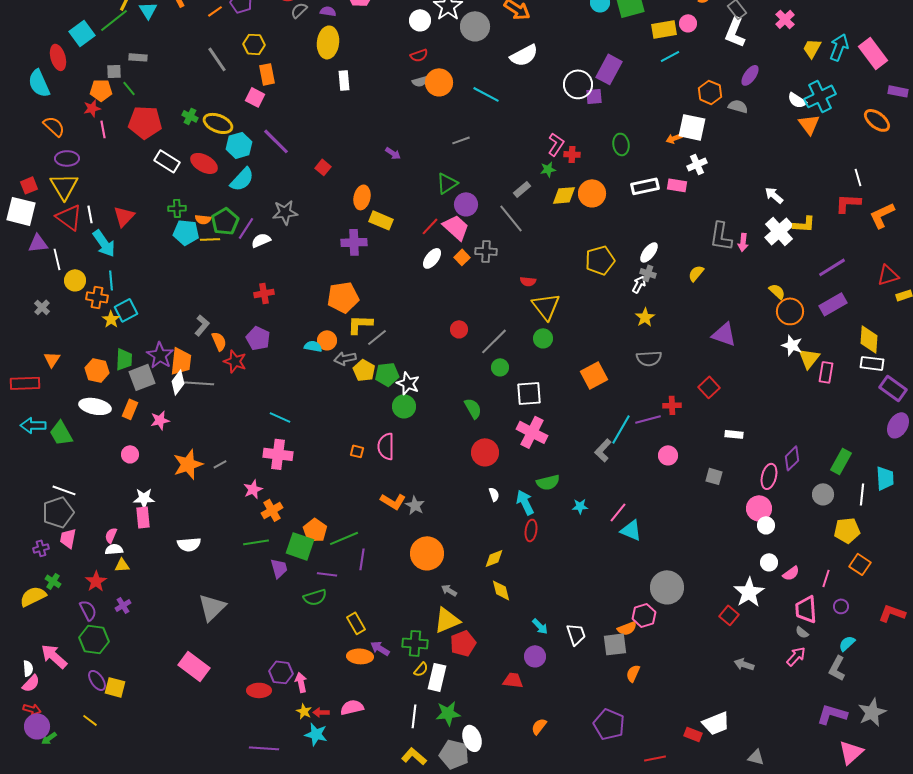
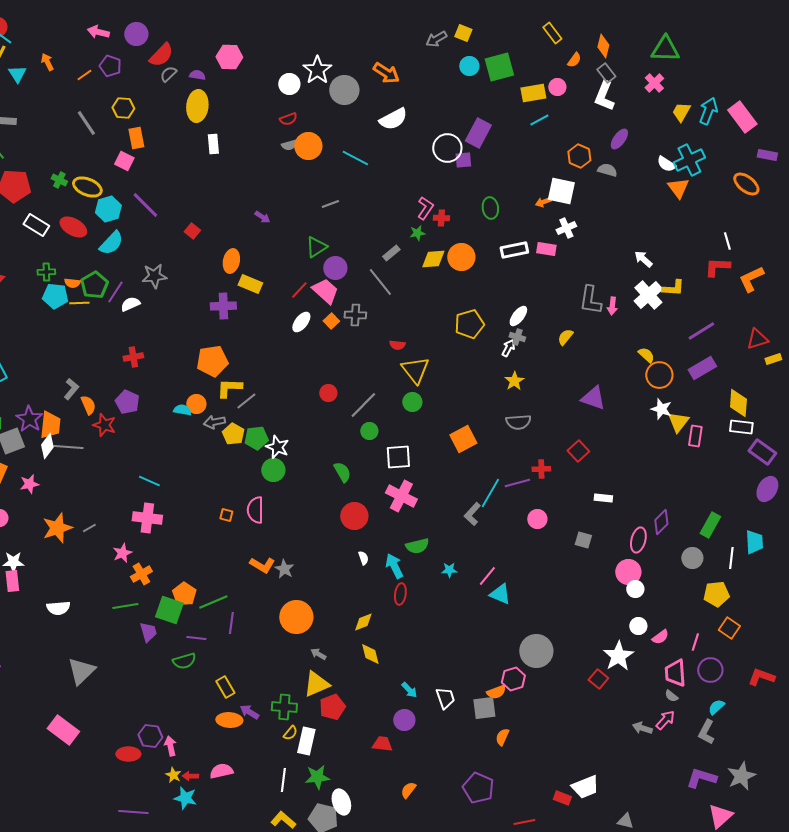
purple circle: (841, 606) -> (710, 670), size x1.6
gray arrow: (744, 664) -> (642, 728), moved

